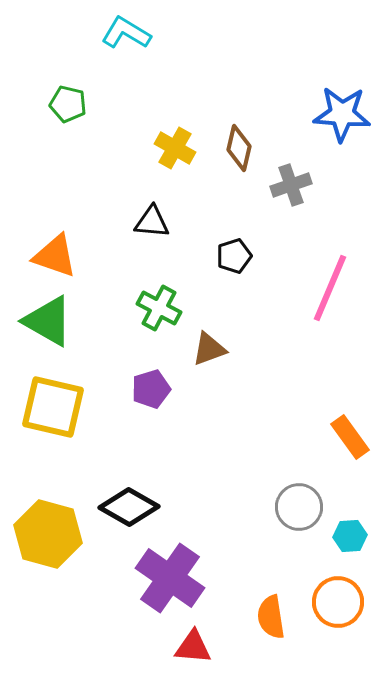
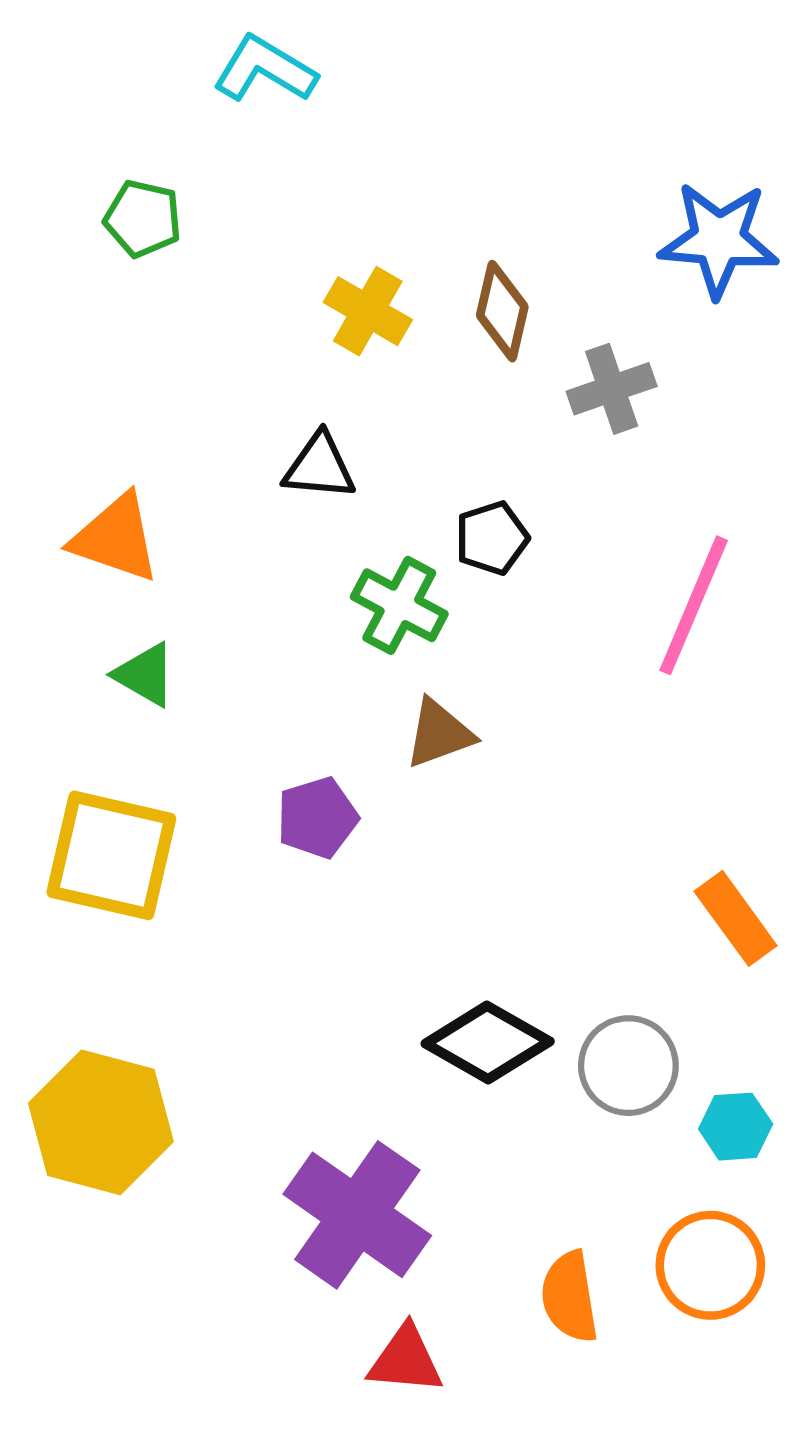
green cross: (159, 308) -> (399, 605), moved
green triangle: (48, 321) -> (145, 675), moved, size x0.6
black diamond: (129, 507) -> (488, 1042), moved

